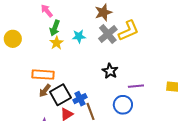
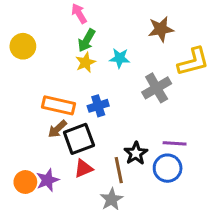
gray cross: (108, 34) -> (157, 88), moved
black star: (110, 71) -> (136, 153), moved
purple line: (136, 86) -> (175, 143), moved
blue cross: (80, 99) -> (98, 106), moved

